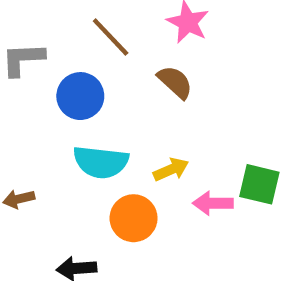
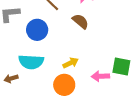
cyan semicircle: (101, 162) -> (31, 62), moved
yellow arrow: (171, 170) -> (71, 63), moved

